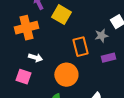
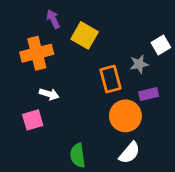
orange circle: (66, 75) -> (125, 116), moved
pink square: (23, 77) -> (33, 120), turned -35

